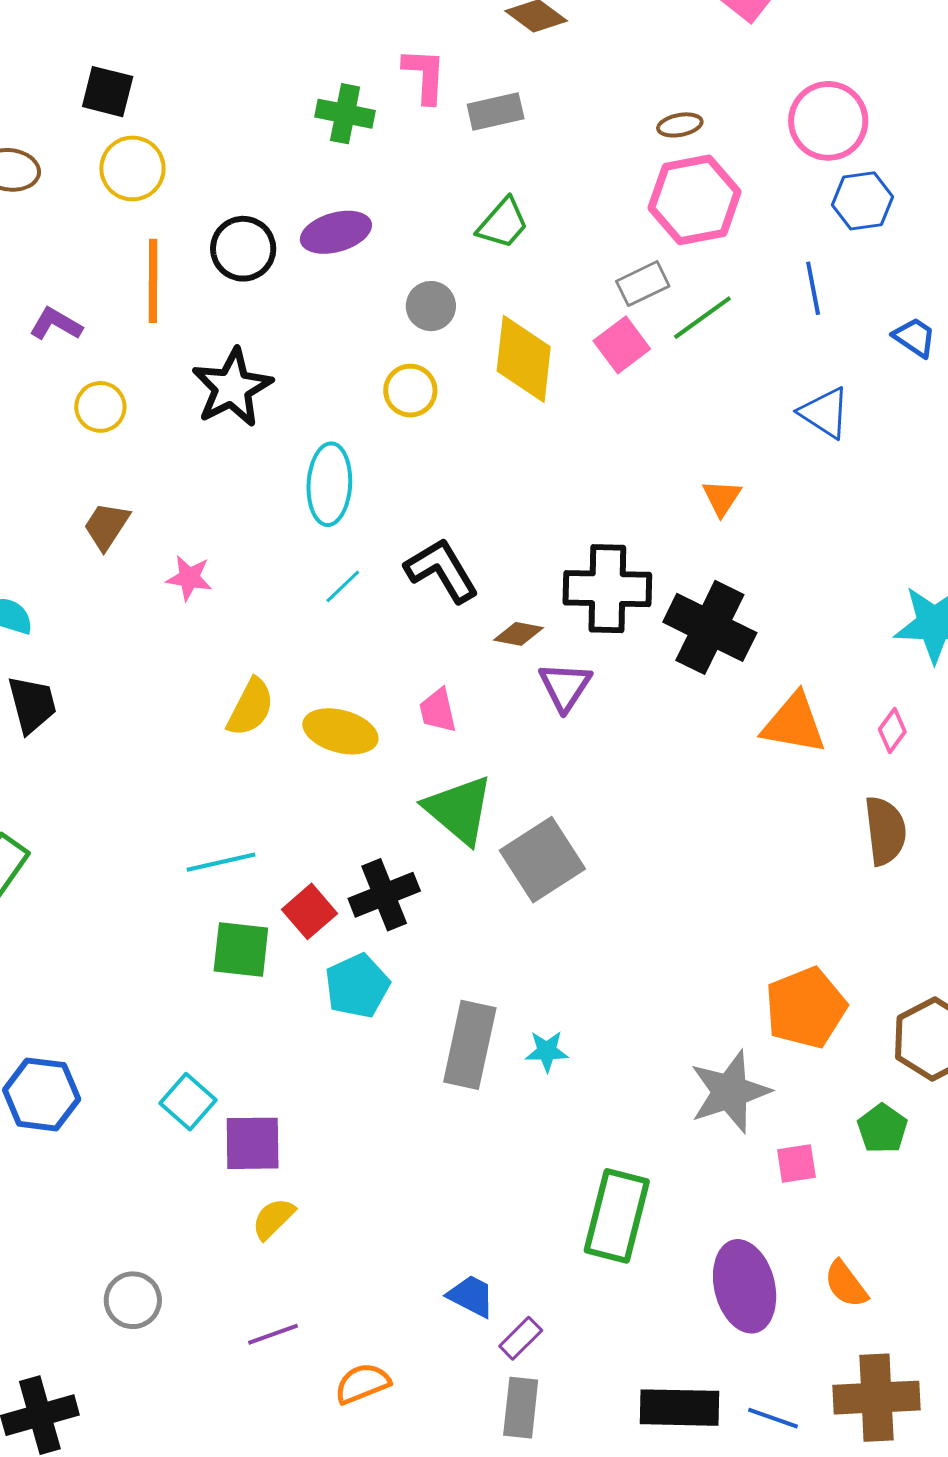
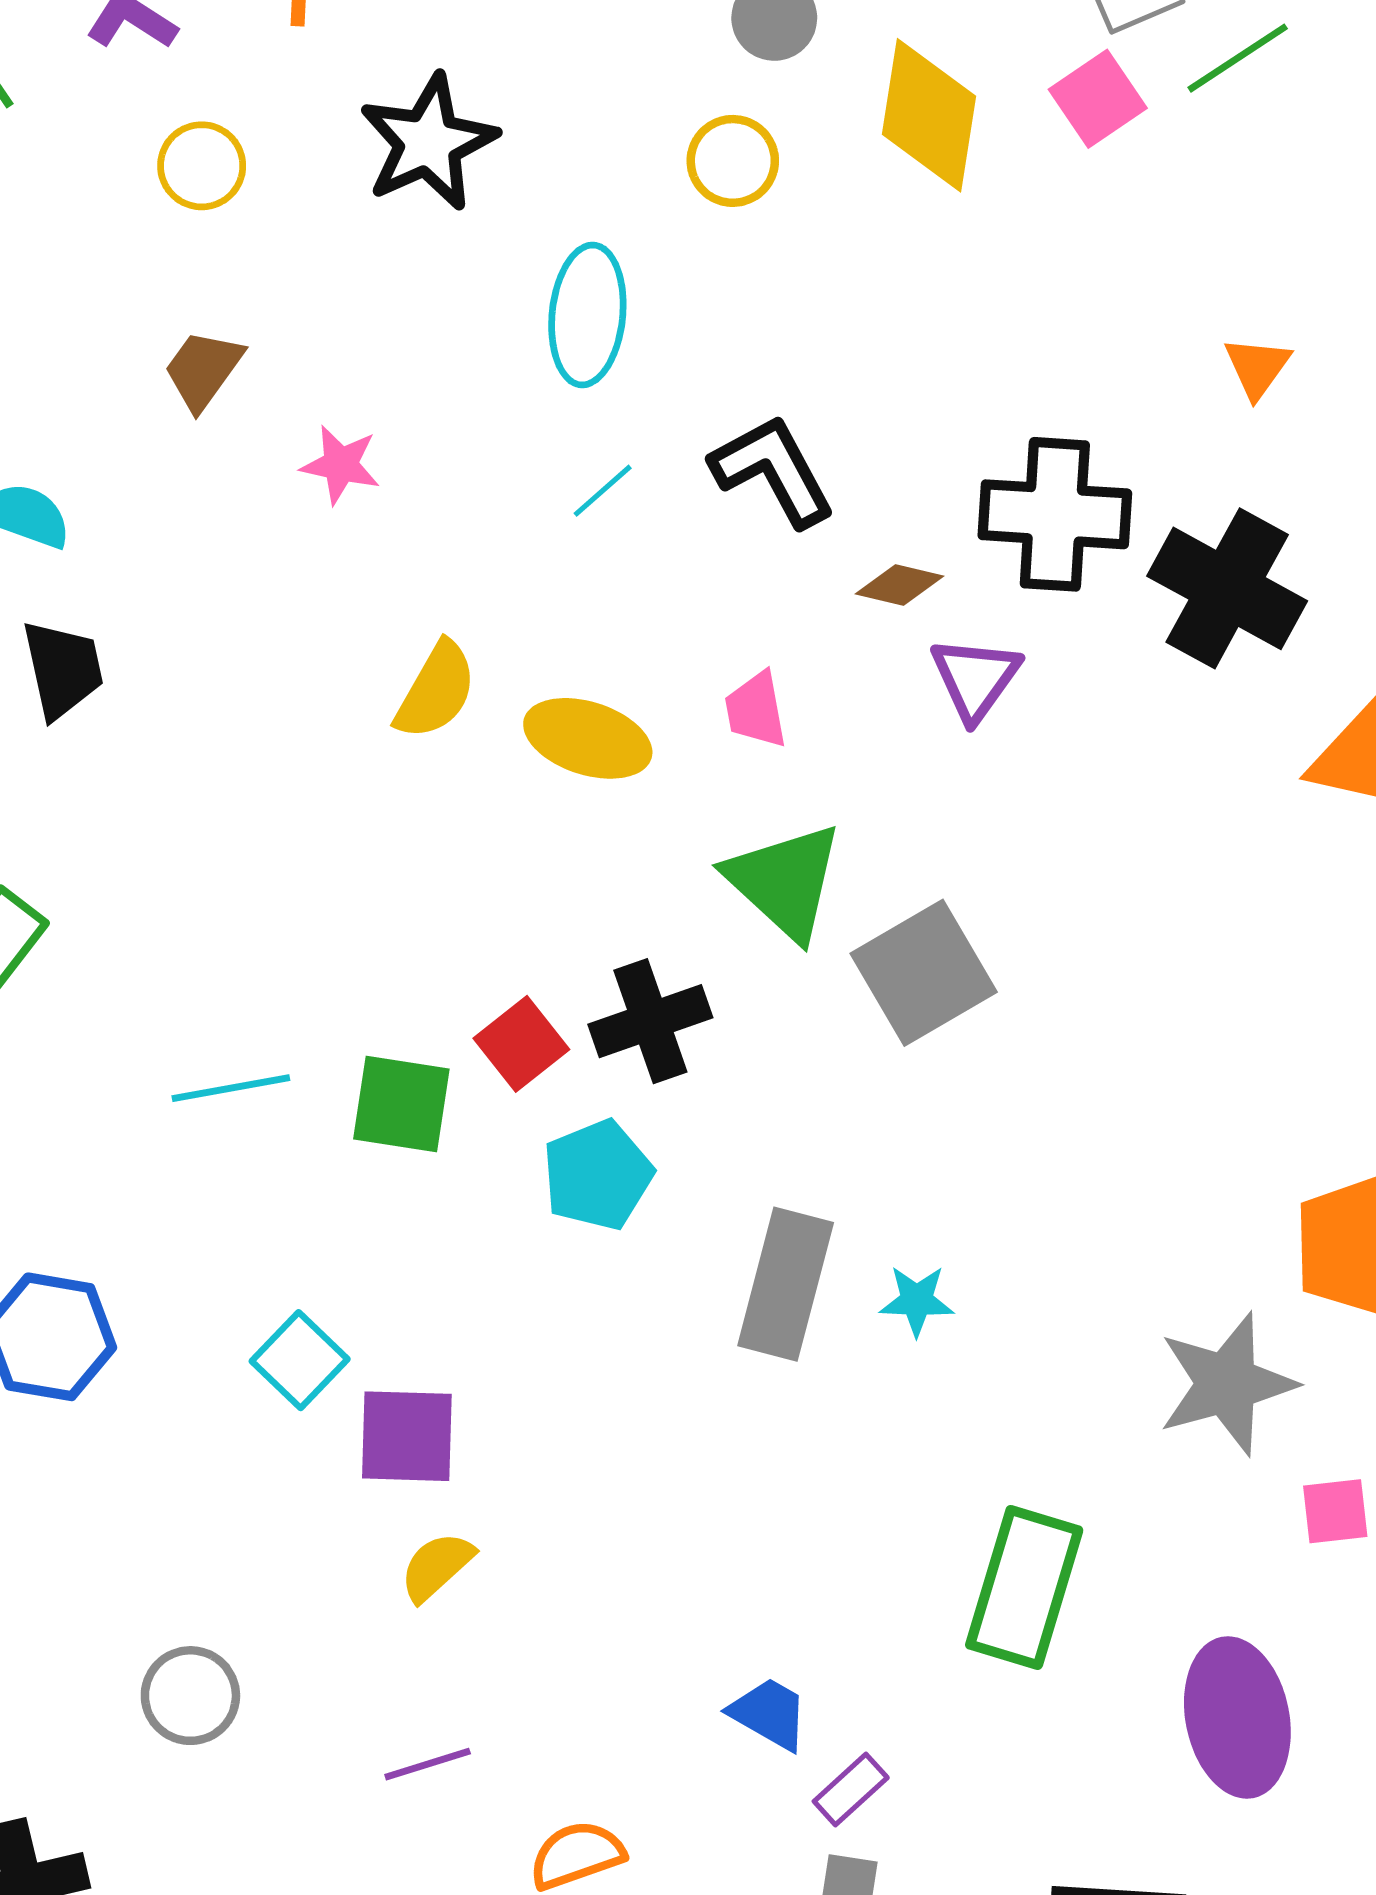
cyan line: (221, 862) -> (231, 1088), moved

